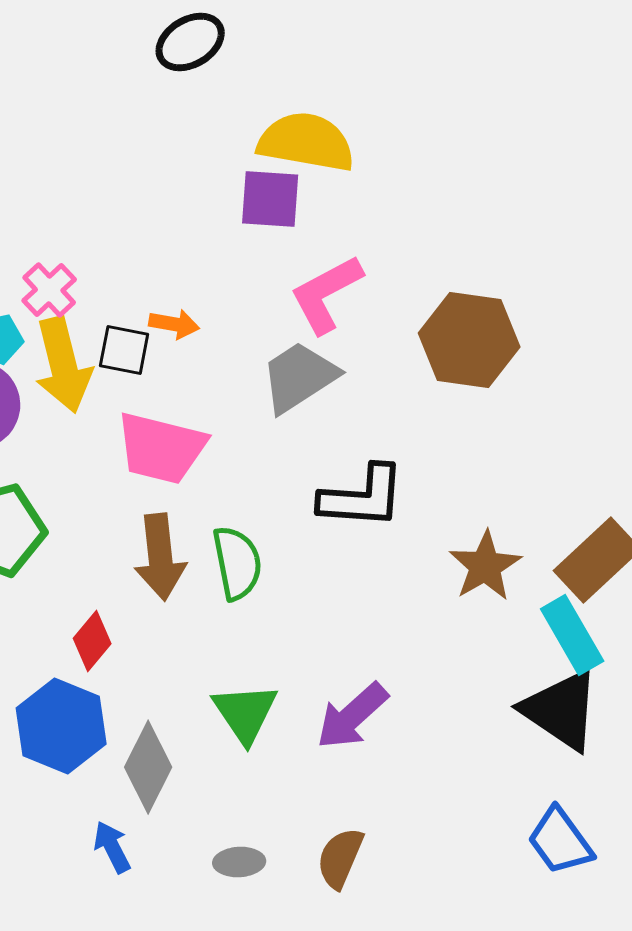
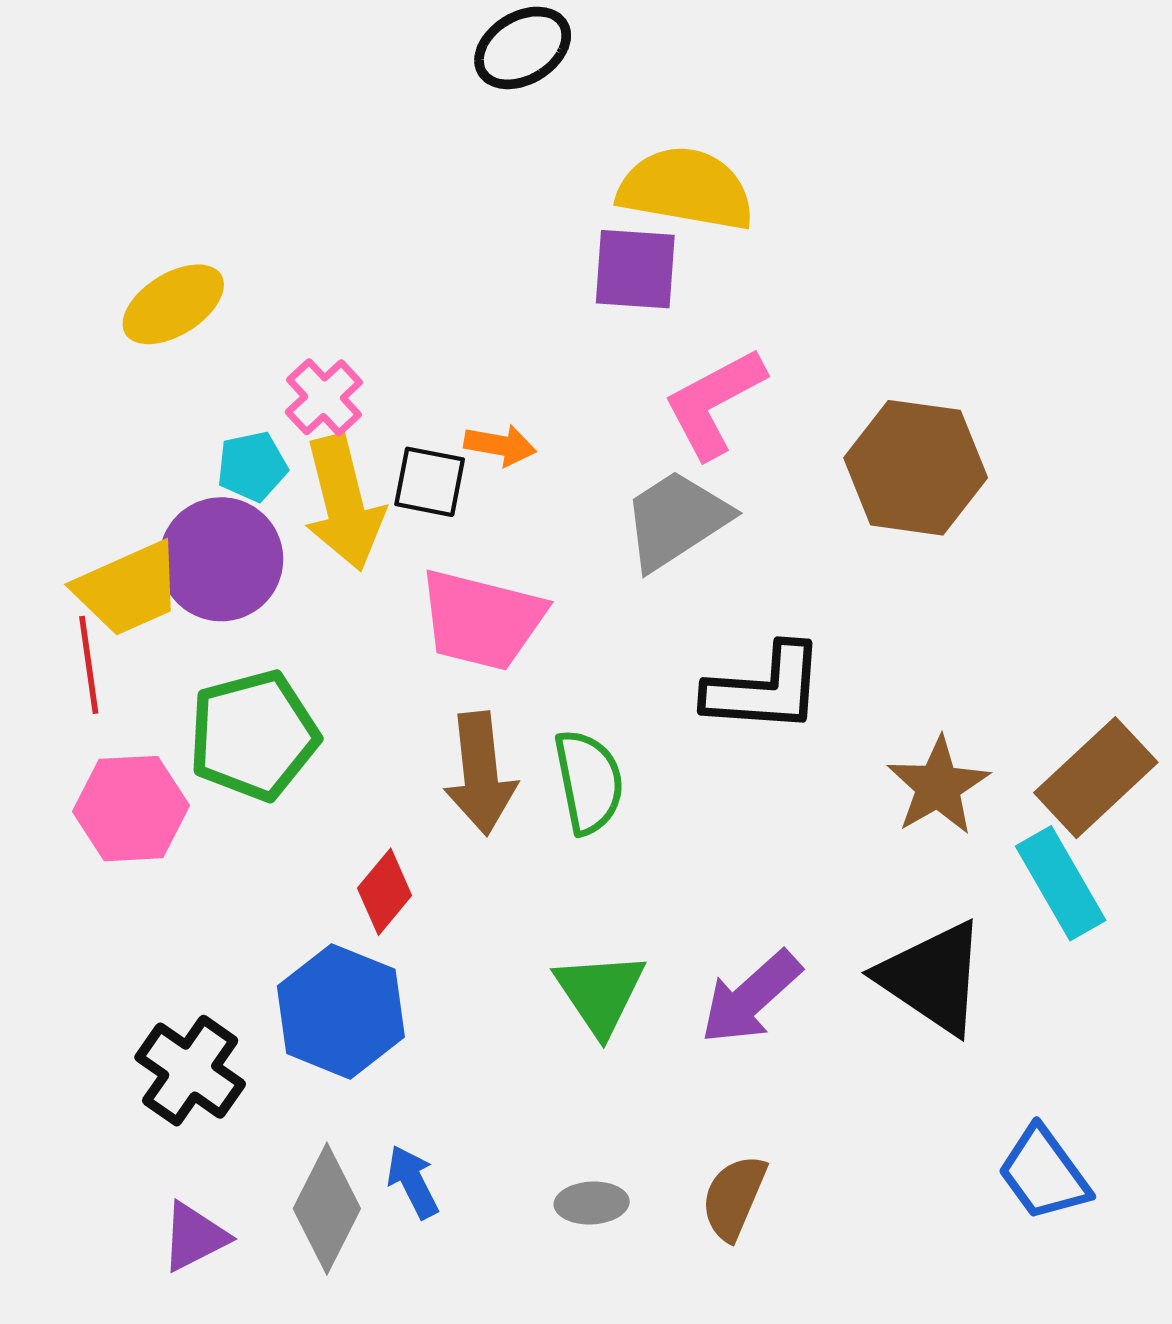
black triangle: (561, 710) -> (932, 978), moved
gray diamond: (148, 767) -> (327, 1209), moved

